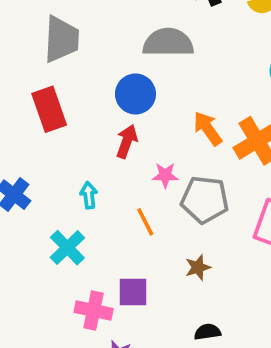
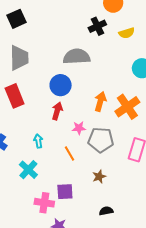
orange arrow: (208, 128) -> (100, 102), turned 54

